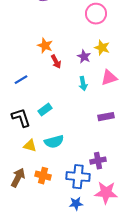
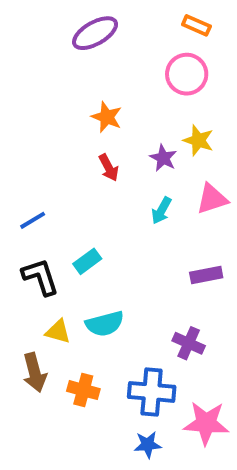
orange star: (45, 46) -> (107, 117), moved
blue line: (21, 80) -> (33, 220), moved
cyan arrow: (83, 84) -> (161, 211), turned 40
purple cross: (98, 161) -> (189, 343), moved, turned 35
brown arrow: (18, 178) -> (35, 372), moved, turned 138

